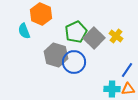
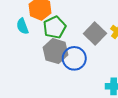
green pentagon: (76, 32) -> (55, 27), moved

